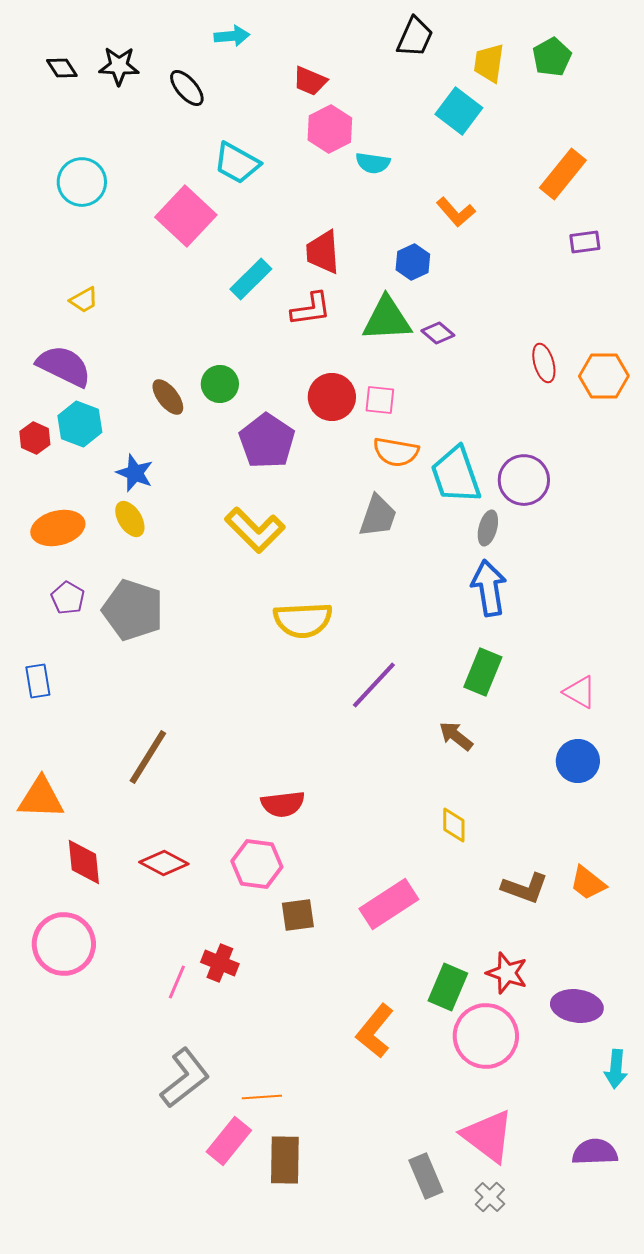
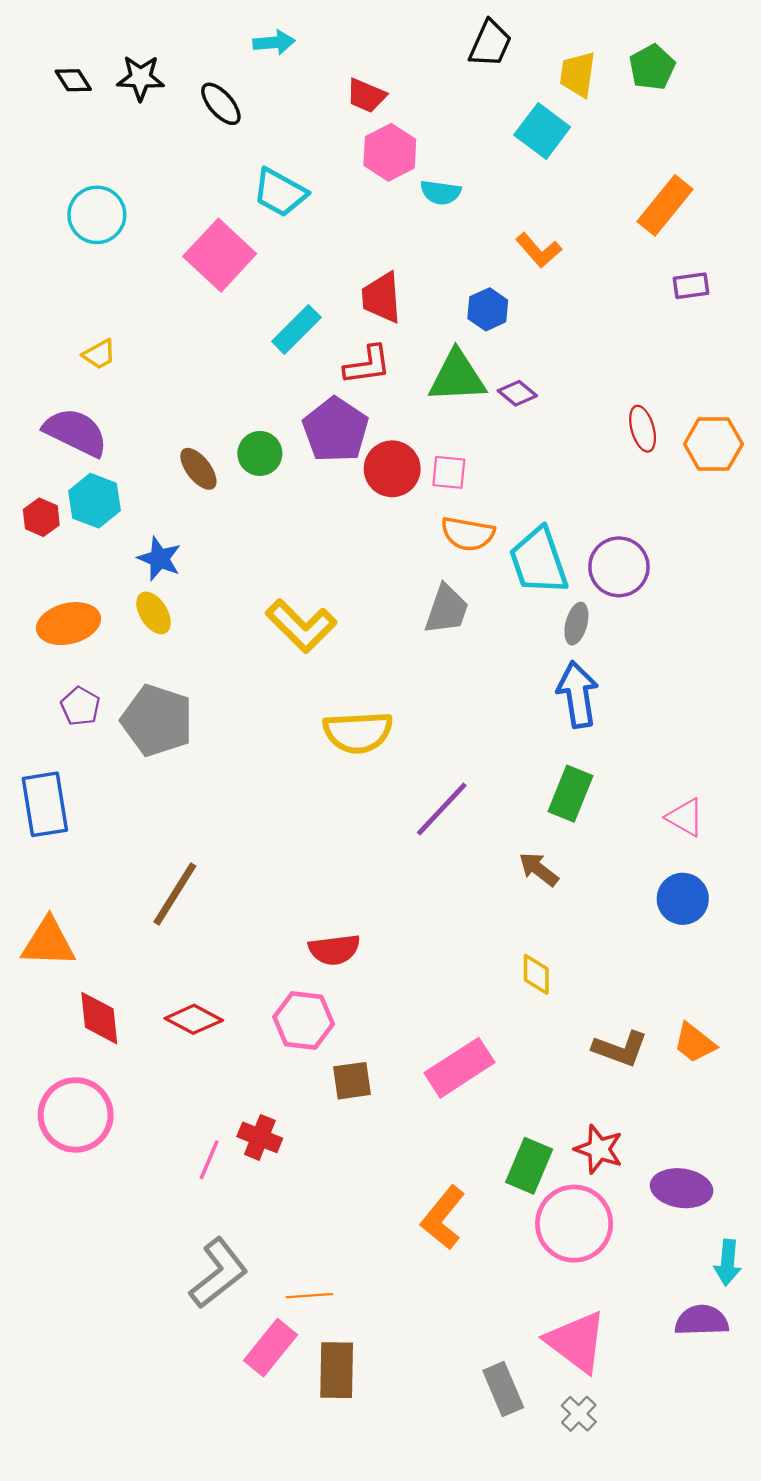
purple pentagon: (267, 441) -> (335, 430), moved
blue rectangle: (38, 681) -> (45, 804), size x1.6
purple semicircle: (595, 1152) -> (702, 1320), moved

